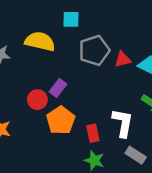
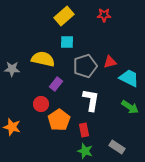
red triangle: (123, 59) -> (110, 62), moved
purple rectangle: (58, 88) -> (56, 84), moved
white L-shape: (123, 123) -> (91, 100), moved

